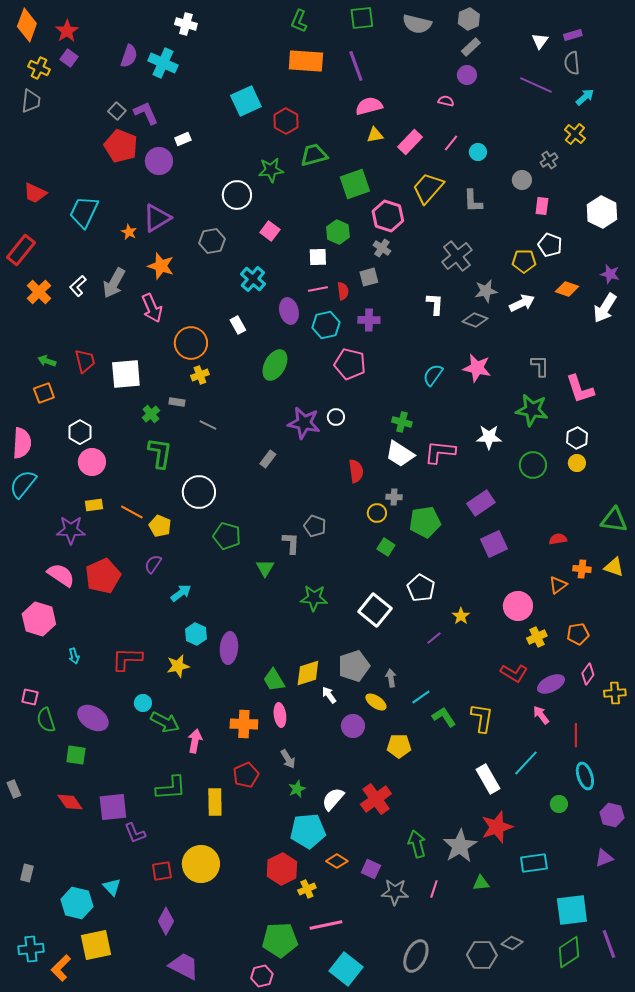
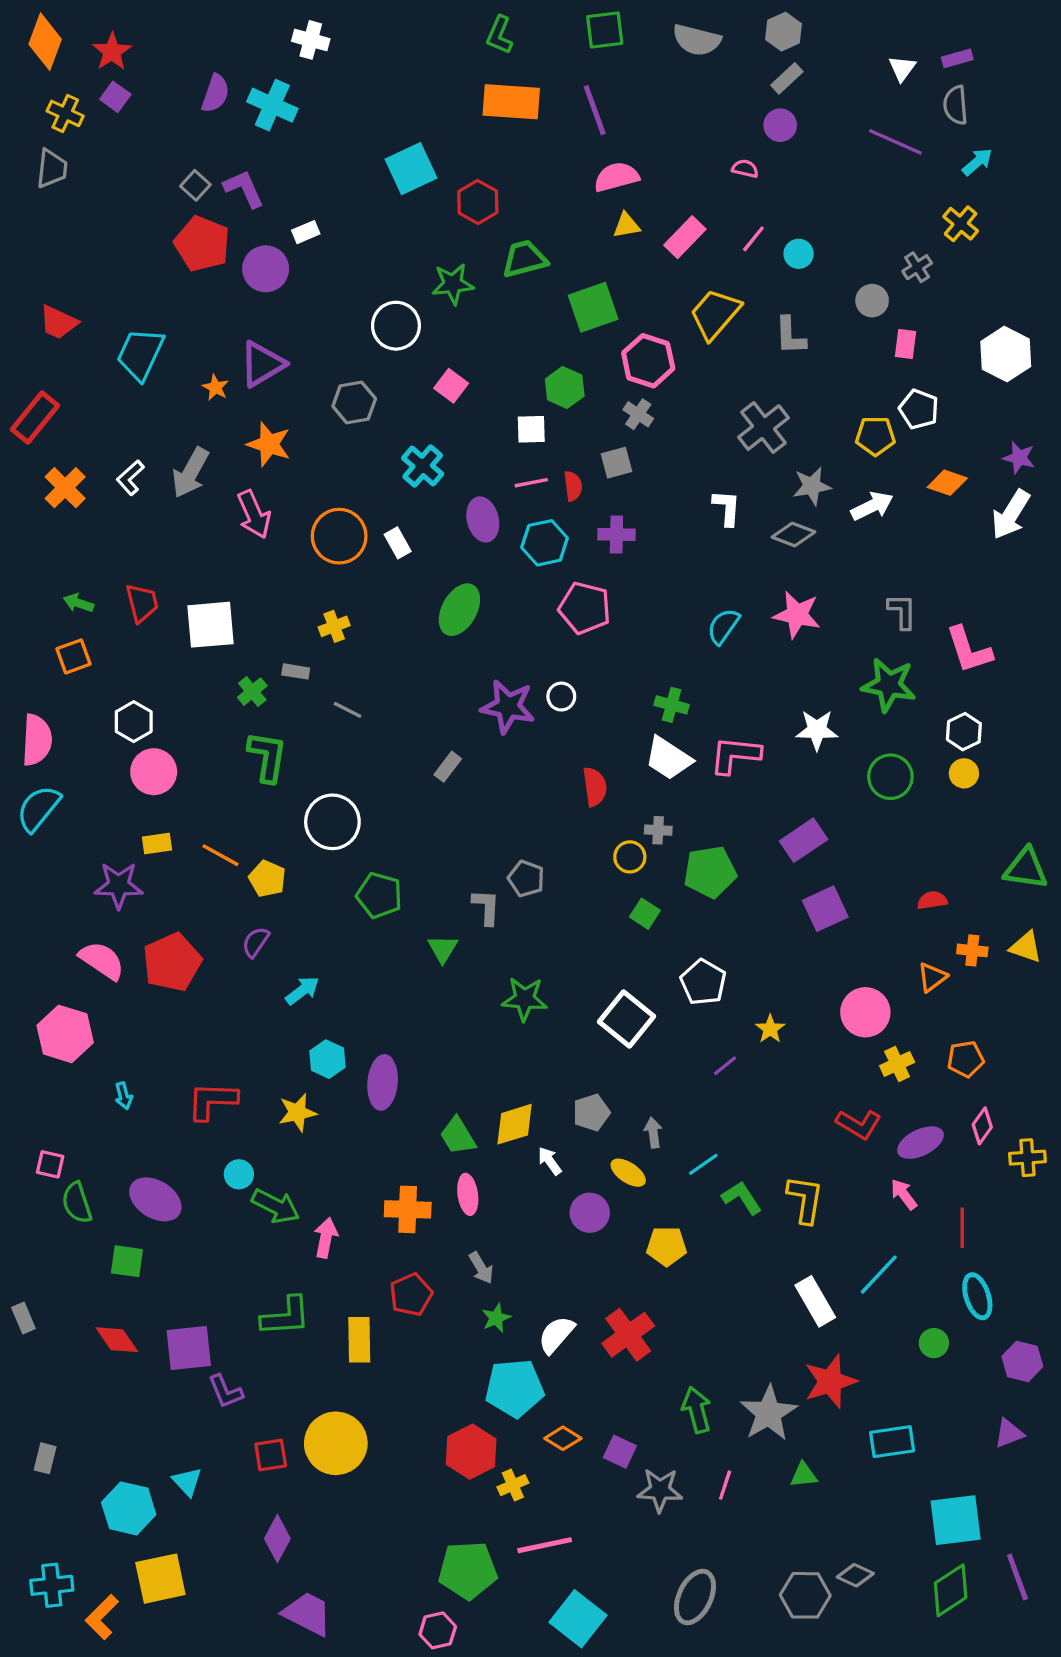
orange circle: (191, 343) -> (339, 536), moved
gray pentagon: (354, 666) -> (591, 1113), size x0.7

